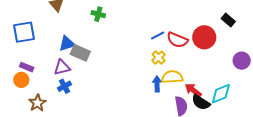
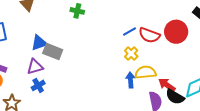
green cross: (98, 14) -> (77, 11), moved

